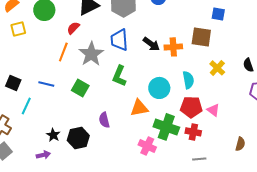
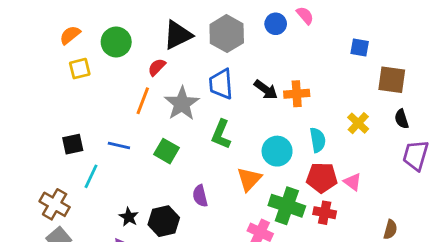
brown square: (201, 37) -> (392, 80), moved
black square: (13, 83) -> (73, 144), turned -35
orange triangle: (139, 108) -> (249, 179), turned -36

